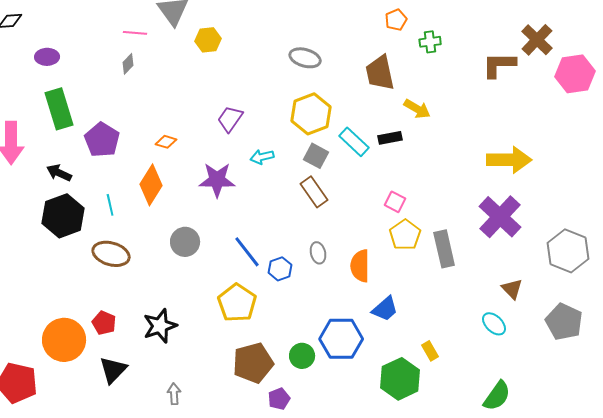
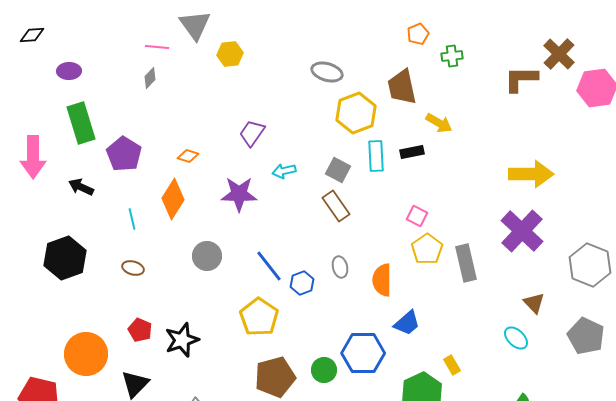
yellow hexagon: (311, 114) -> (356, 113), moved
cyan rectangle: (354, 142) -> (376, 156), turned 44
black hexagon: (63, 216) -> (65, 258), moved
brown ellipse: (111, 254) -> (133, 268), size x0.6
red pentagon: (104, 323) -> (140, 330), moved

